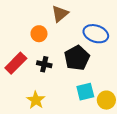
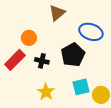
orange circle: (39, 34) -> (29, 38), moved
yellow star: (36, 100) -> (46, 92), moved

